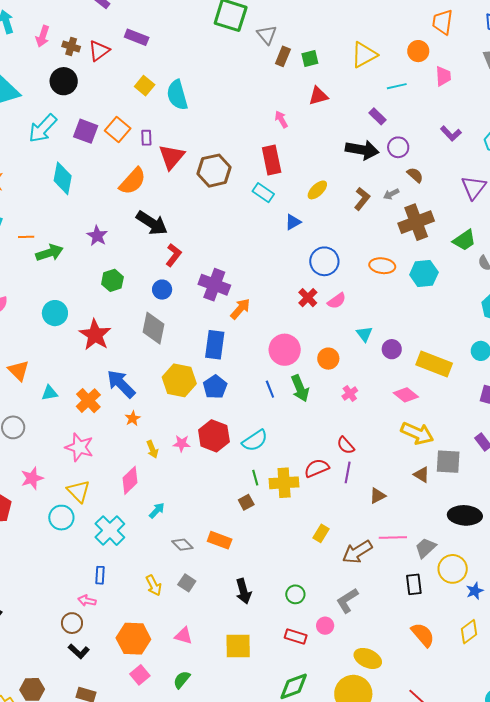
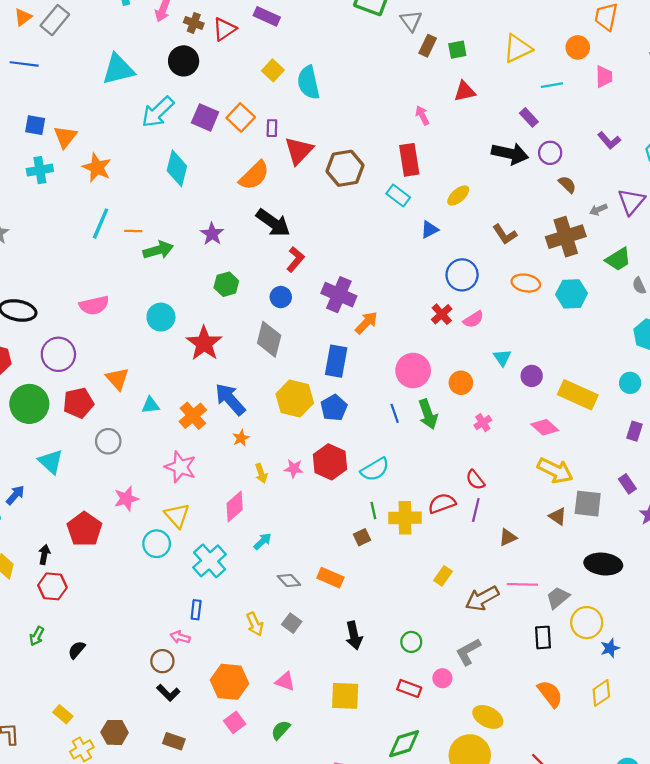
gray arrow: (391, 194) -> (598, 210), moved
brown L-shape: (362, 199) -> (505, 234), moved, turned 105

